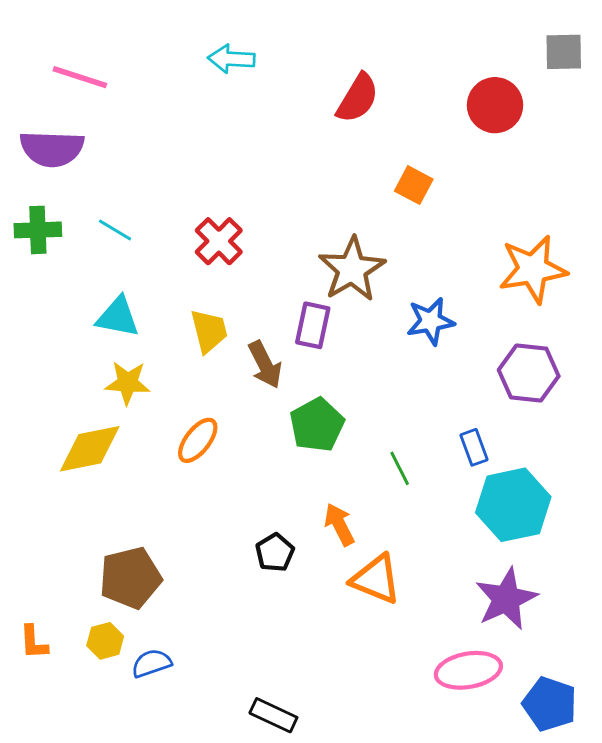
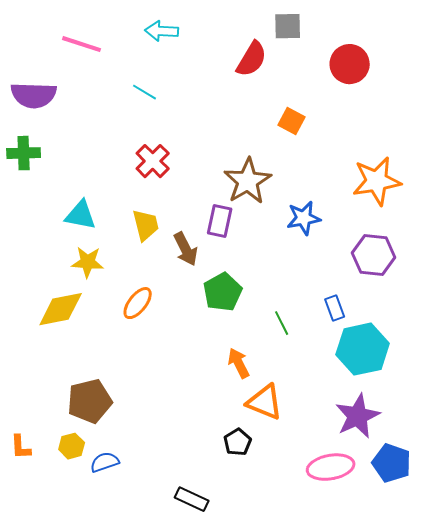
gray square: (564, 52) -> (288, 26), moved
pink line: (80, 77) -> (82, 44), moved
cyan line: (115, 230) -> (145, 92), moved
black pentagon: (275, 553) -> (238, 442), moved
blue pentagon: (550, 704) -> (392, 463), moved

